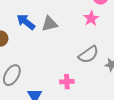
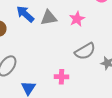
pink star: (91, 18) -> (77, 19), moved

